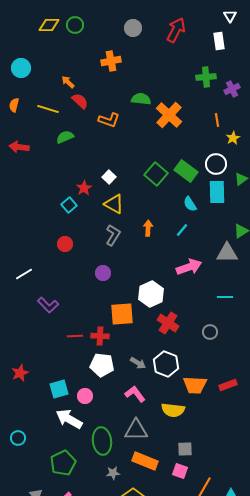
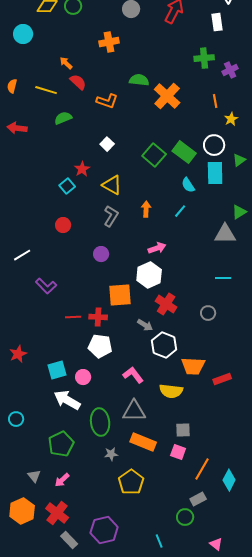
cyan circle: (21, 68) -> (23, 34), moved
white square: (109, 177) -> (107, 144), moved
pink arrow: (189, 267) -> (157, 248), moved, size x0.7
gray arrow: (138, 363) -> (145, 325), moved
red rectangle: (228, 385) -> (222, 379), moved

